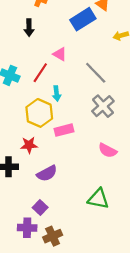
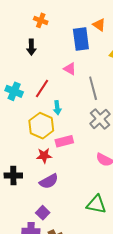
blue rectangle: (83, 19) -> (81, 39), turned -65
pink triangle: (60, 54) -> (70, 69), moved
gray line: (96, 73) -> (93, 88), turned 30
red star: (29, 145) -> (44, 156), moved

